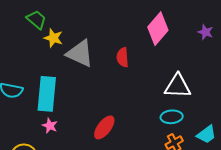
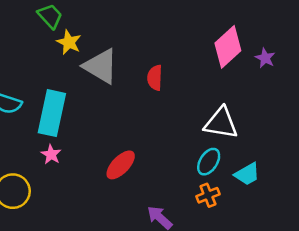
pink diamond: (158, 29) -> (228, 47), moved
cyan ellipse: (172, 117) -> (209, 162), turned -60
cyan trapezoid: (206, 134) -> (247, 174), moved

